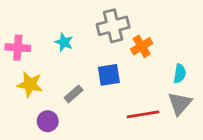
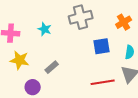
orange cross: (142, 46) -> (124, 22), moved
blue square: (109, 75) -> (102, 46), moved

